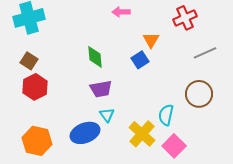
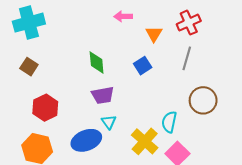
orange triangle: (151, 40) -> (154, 34), moved
gray line: (205, 53) -> (187, 58), moved, turned -50
red hexagon: (35, 87) -> (45, 108), moved

